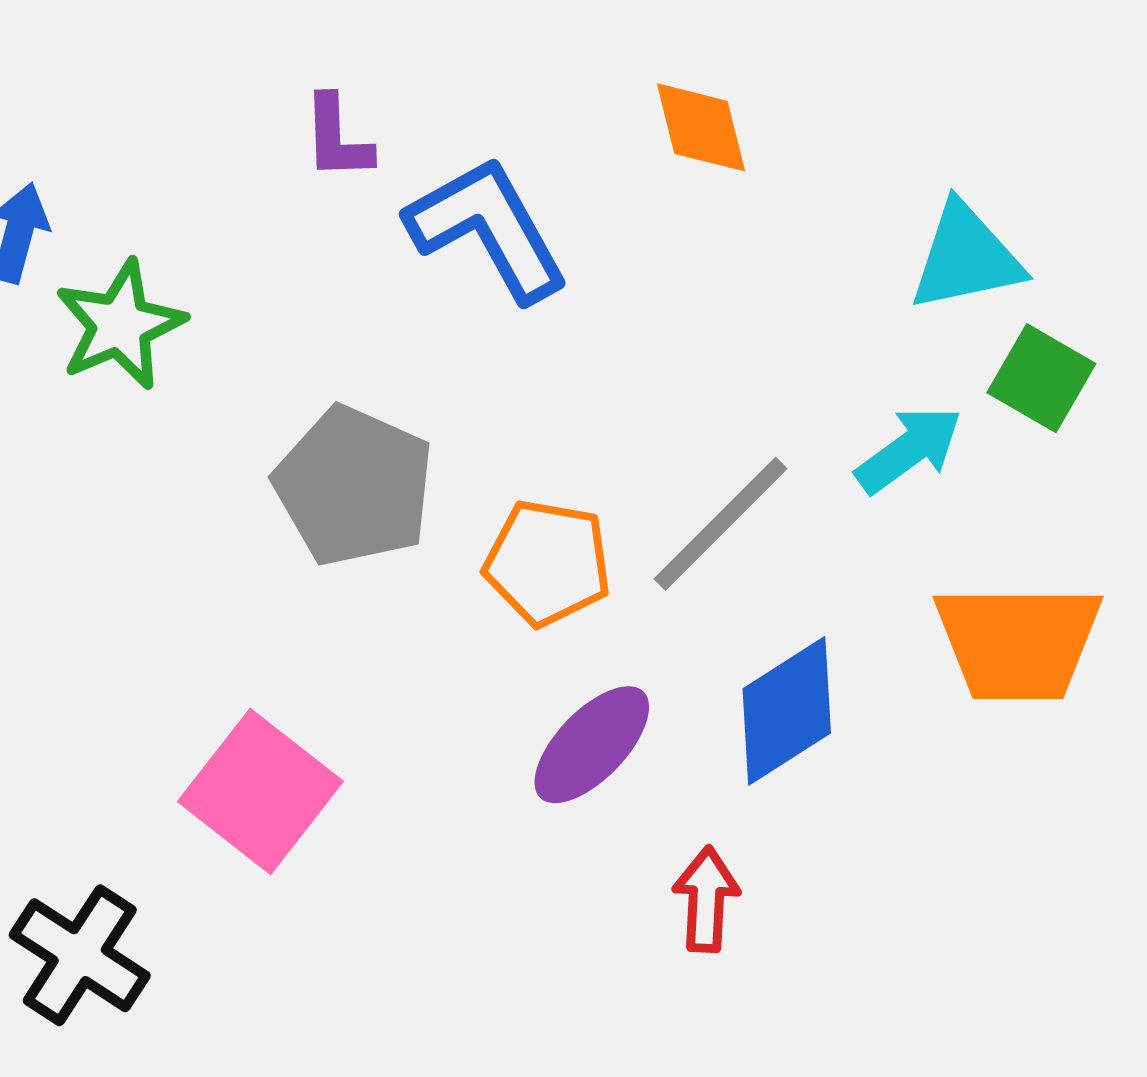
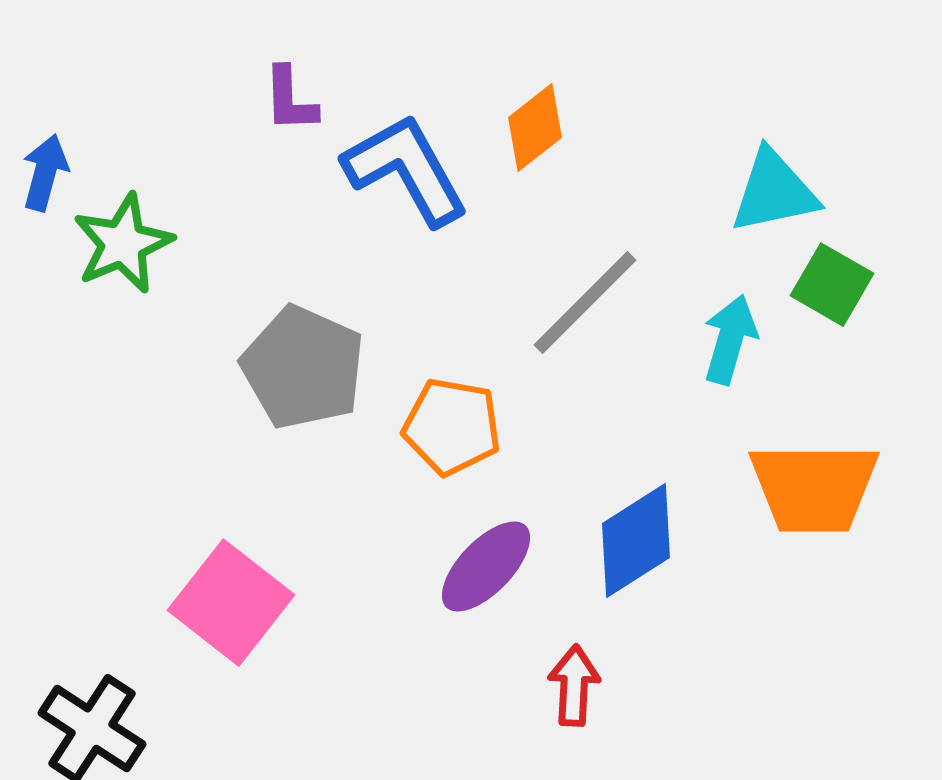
orange diamond: (701, 127) -> (535, 128), moved, turned 66
cyan arrow: (909, 450) -> (730, 340), turned -38
gray line: (720, 524) -> (585, 303), moved

